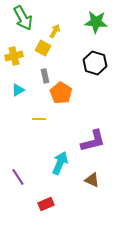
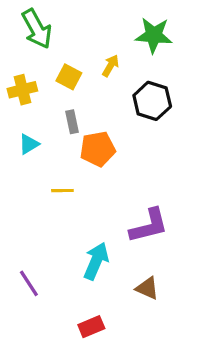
yellow arrow: (55, 31) -> (110, 66), moved
orange pentagon: (61, 93) -> (98, 149), turned 30
red rectangle: (46, 204) -> (91, 327), moved

